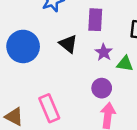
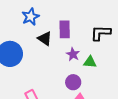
black triangle: (68, 44) -> (45, 39), moved

